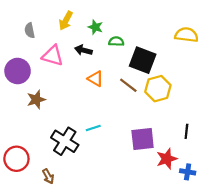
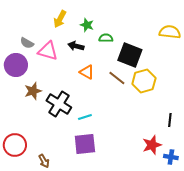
gray semicircle: (30, 30) -> (27, 43), moved, turned -48
purple square: (143, 139) -> (85, 144), moved
black cross: (65, 141) -> (59, 104), moved

